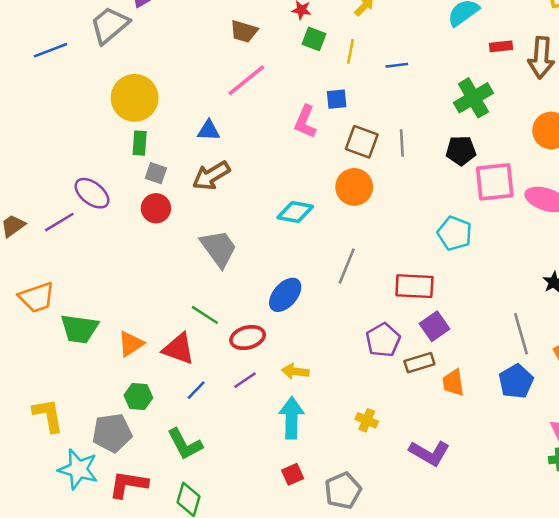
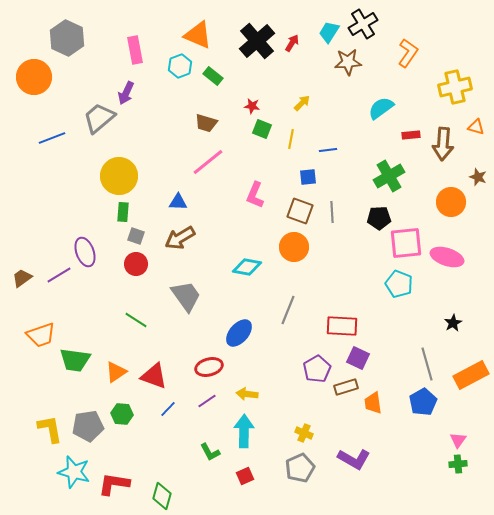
blue square: (337, 99) -> (308, 177), moved
purple ellipse: (92, 193) -> (85, 252), turned 32
cyan pentagon: (455, 233) -> (399, 284), moved
green line: (205, 315) -> (136, 320), moved
purple square: (434, 326) -> (358, 358), turned -30
gray pentagon: (112, 433) -> (88, 426), moved
green L-shape: (185, 444) -> (210, 452), moved, size x0.7
gray pentagon: (343, 491) -> (300, 468), moved

